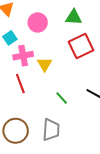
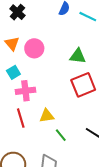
pink circle: (38, 22) -> (34, 48), moved
yellow triangle: (45, 64) -> (47, 116), moved, turned 49

